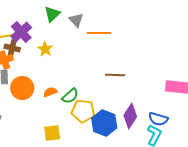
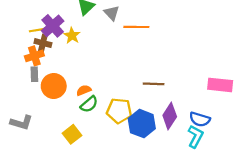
yellow star: (45, 49) -> (72, 36), moved
brown line: (115, 75) -> (154, 84), moved
green semicircle: (70, 96) -> (89, 104), moved
yellow square: (52, 133) -> (72, 134), moved, turned -30

